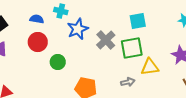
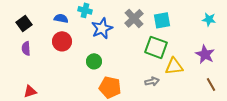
gray cross: (106, 40) -> (134, 18), moved
green square: (132, 48) -> (156, 47), turned 30
green circle: (58, 62) -> (94, 61), moved

